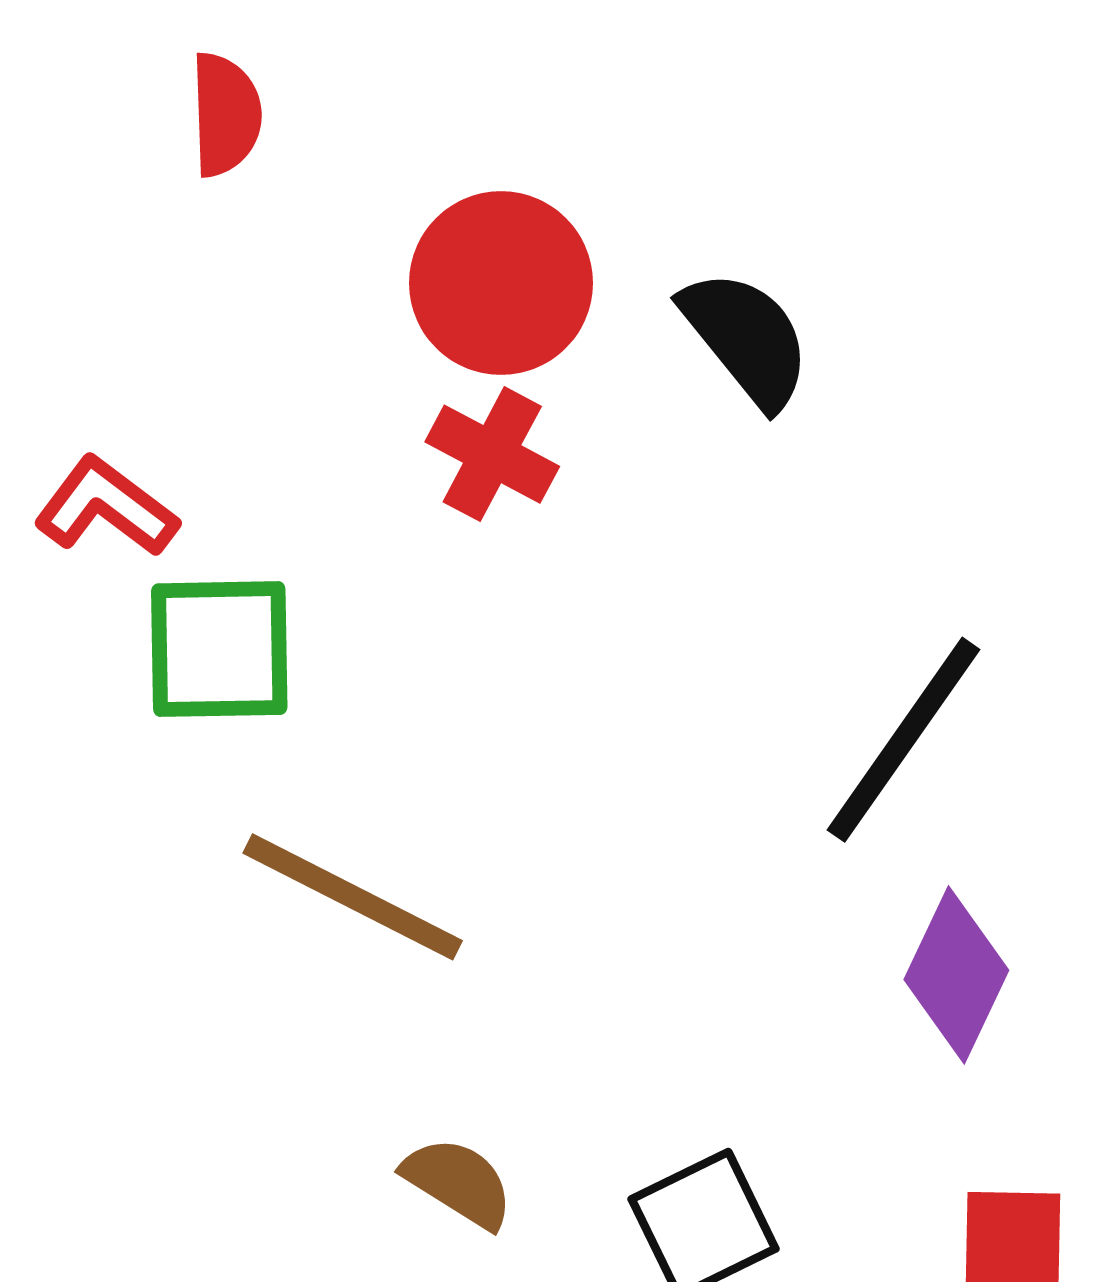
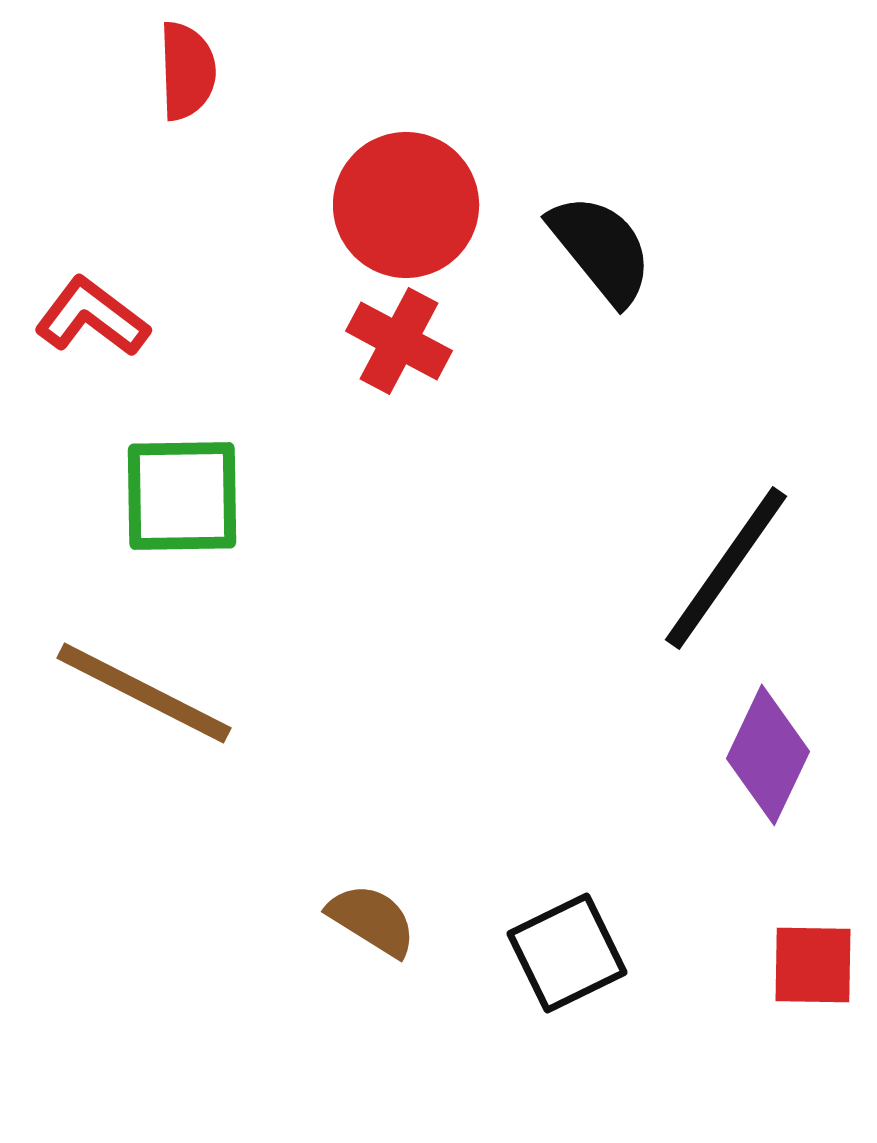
red L-shape: (106, 507) -> (92, 317), moved
brown line: (353, 897) -> (144, 693), moved

